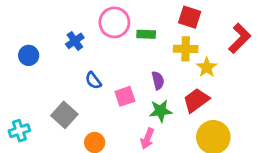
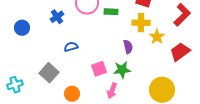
blue semicircle: (93, 80) -> (71, 47), turned 112
purple semicircle: (158, 80) -> (128, 47), moved
pink square: (125, 96) -> (99, 69), moved
red trapezoid: (196, 100) -> (180, 52), moved

